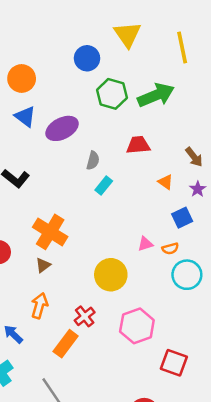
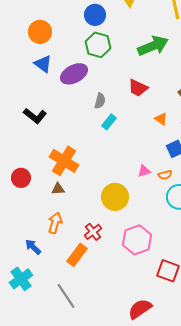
green hexagon: (112, 94) -> (98, 45), moved
red trapezoid: (138, 145) -> (138, 88), turned -150
brown triangle: (43, 265) -> (58, 189), turned 32

